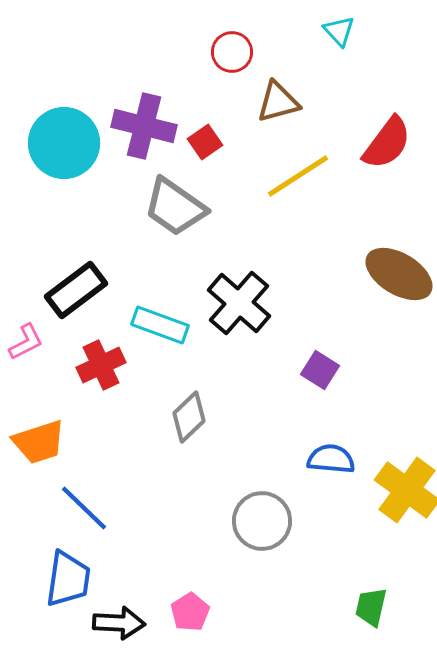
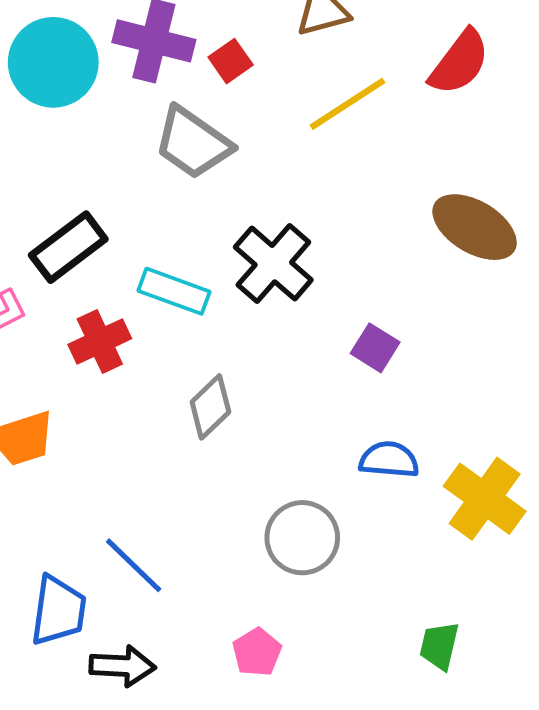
blue line: (84, 508) -> (134, 565), moved
pink pentagon: (190, 612) -> (257, 652), moved

